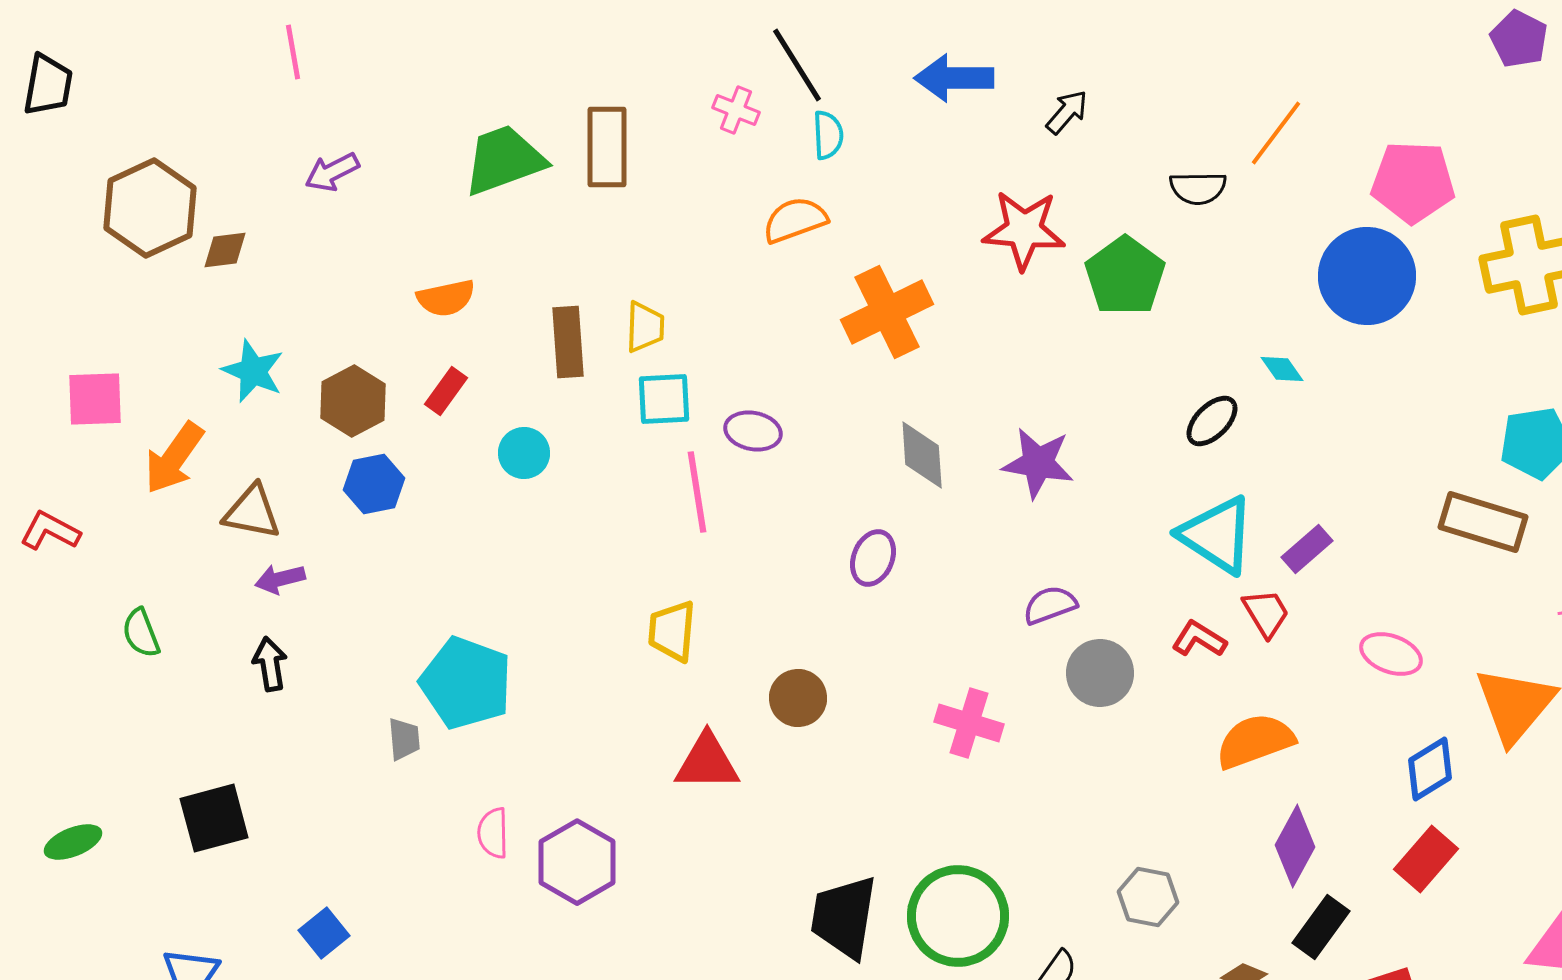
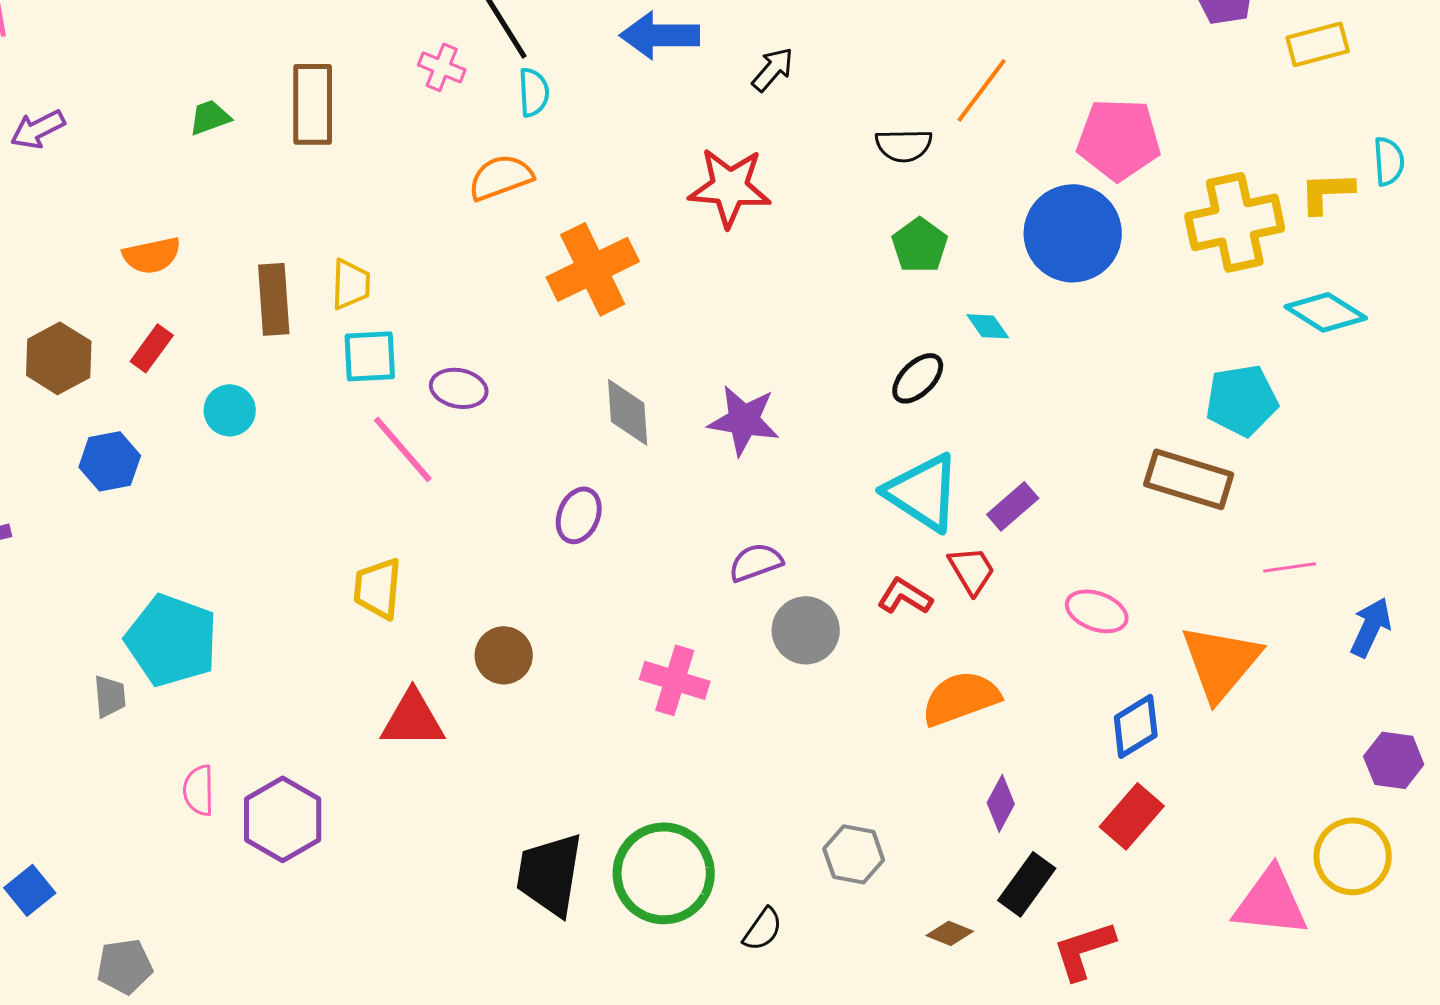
green trapezoid: (504, 160) -> (210, 117), size x0.5
green pentagon: (1125, 276) -> (920, 245), moved, size x0.7
blue hexagon: (374, 484) -> (110, 461), moved
pink line: (697, 492) -> (403, 449), turned -32
purple diamond: (1295, 846) -> (1001, 803), size x0.7

